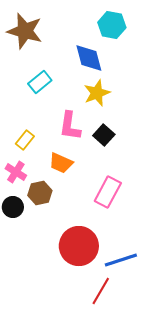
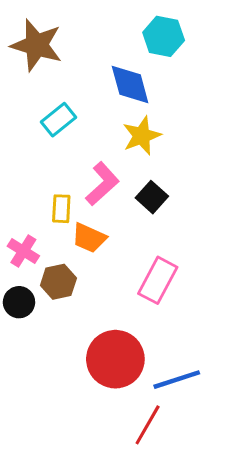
pink L-shape: (70, 126) -> (102, 184), turned -140
yellow rectangle: (25, 140) -> (61, 209), moved, turned -36

